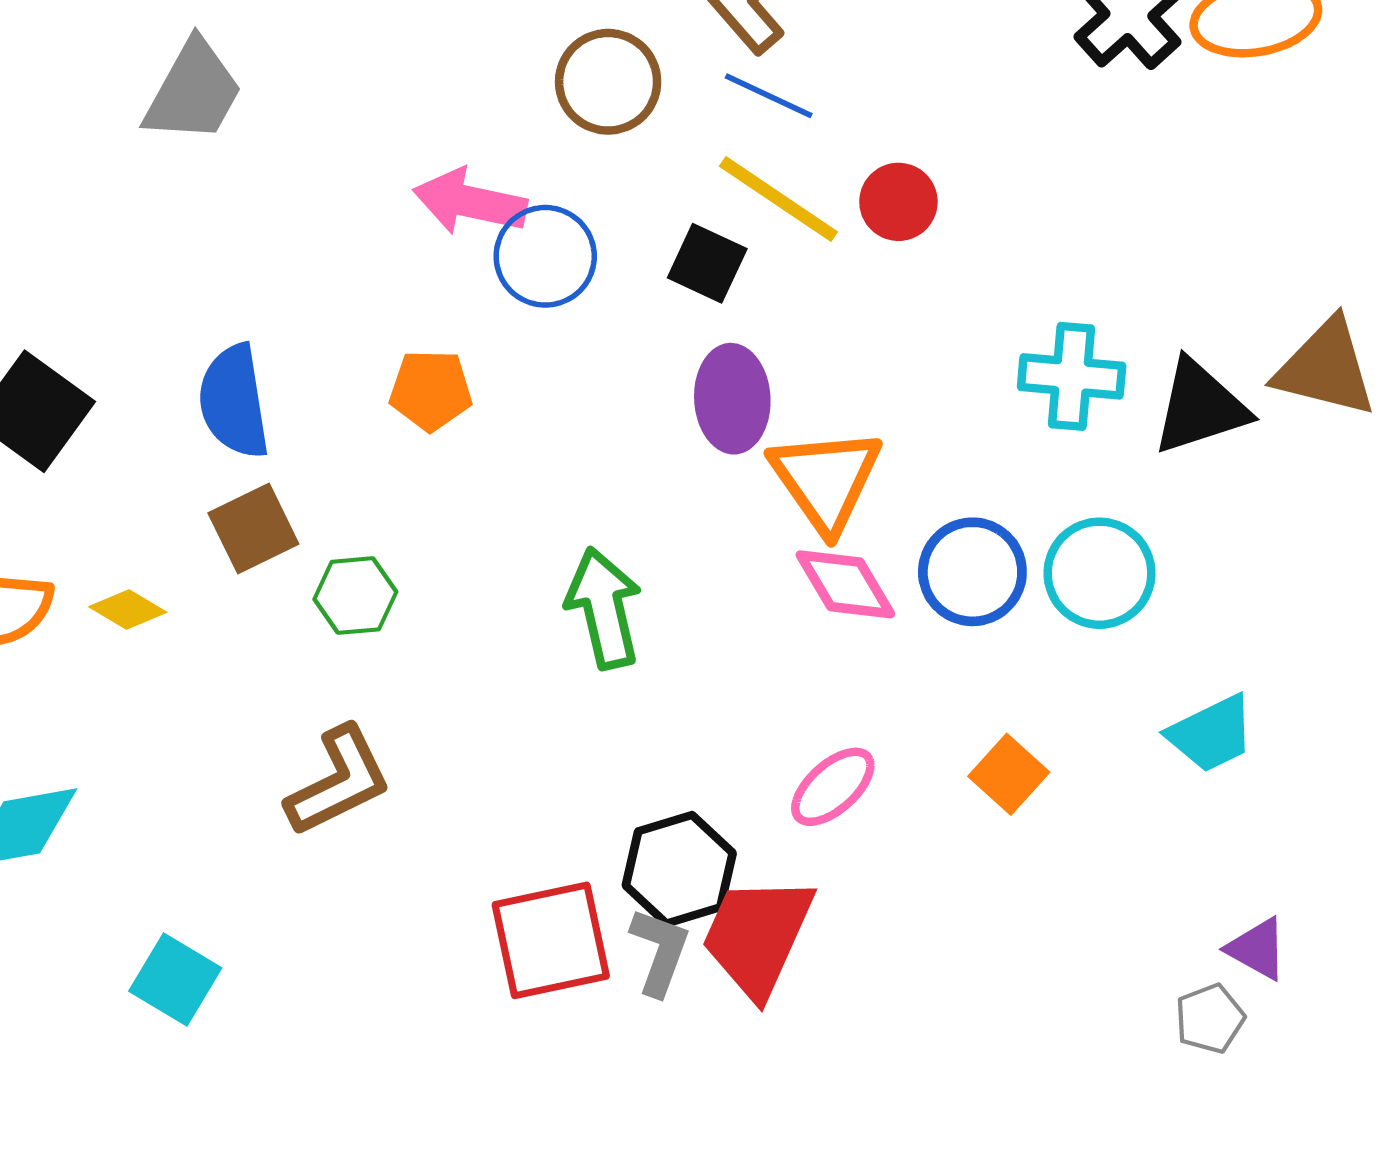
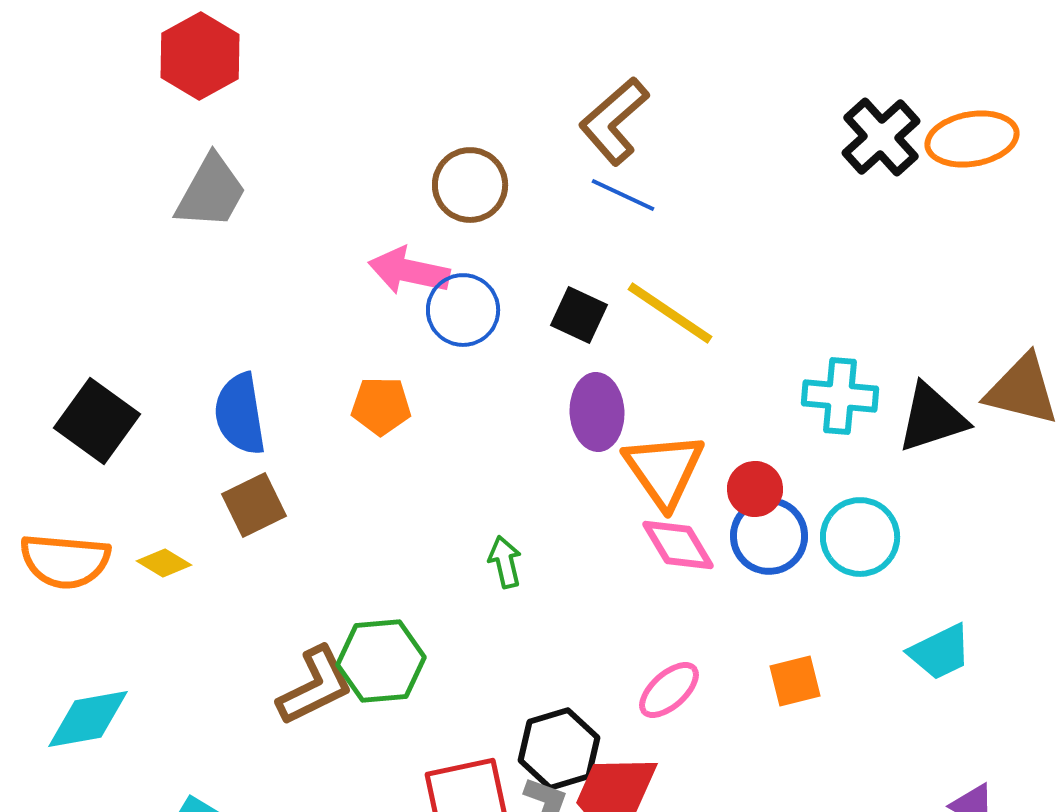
brown circle: (608, 82) -> (470, 185), moved
yellow line: (778, 199) -> (670, 313), moved
red circle: (898, 202) -> (755, 489), moved
green hexagon: (355, 596) -> (381, 661), moved, size x1.5
green arrow: (604, 608) -> (505, 562), size x0.6
orange square: (1009, 774) -> (795, 681), turned 34

